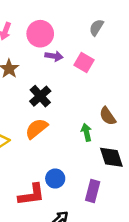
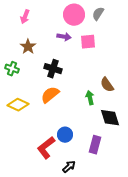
pink circle: (40, 34) -> (74, 15), moved
pink square: (84, 62) -> (88, 42), turned -35
black cross: (40, 96) -> (53, 69), turned -30
red L-shape: (31, 195) -> (46, 148), turned 150

